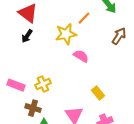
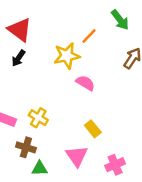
yellow cross: (43, 84) -> (38, 118), turned -35
yellow rectangle: (98, 93) -> (93, 129), moved

